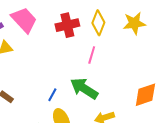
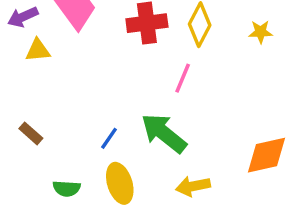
yellow star: (134, 23) -> (261, 32), size x0.6

